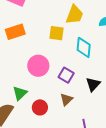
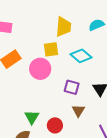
cyan diamond: (84, 47) -> (81, 56), turned -40
pink circle: (38, 66) -> (40, 69), moved

